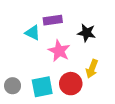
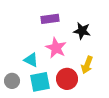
cyan triangle: (33, 33) -> (31, 60), moved

